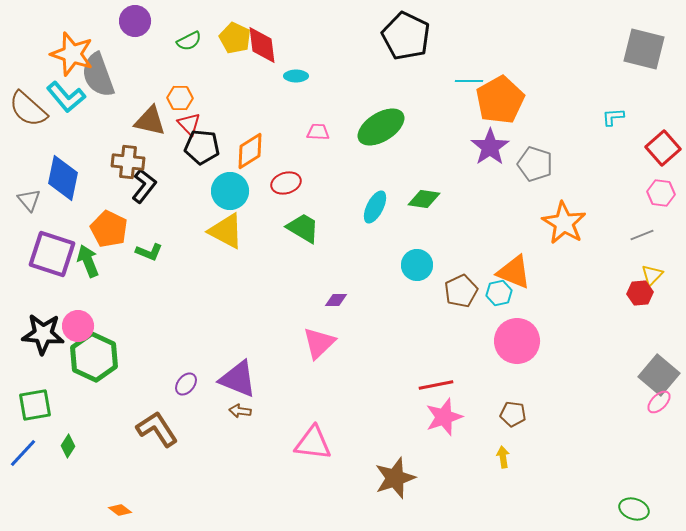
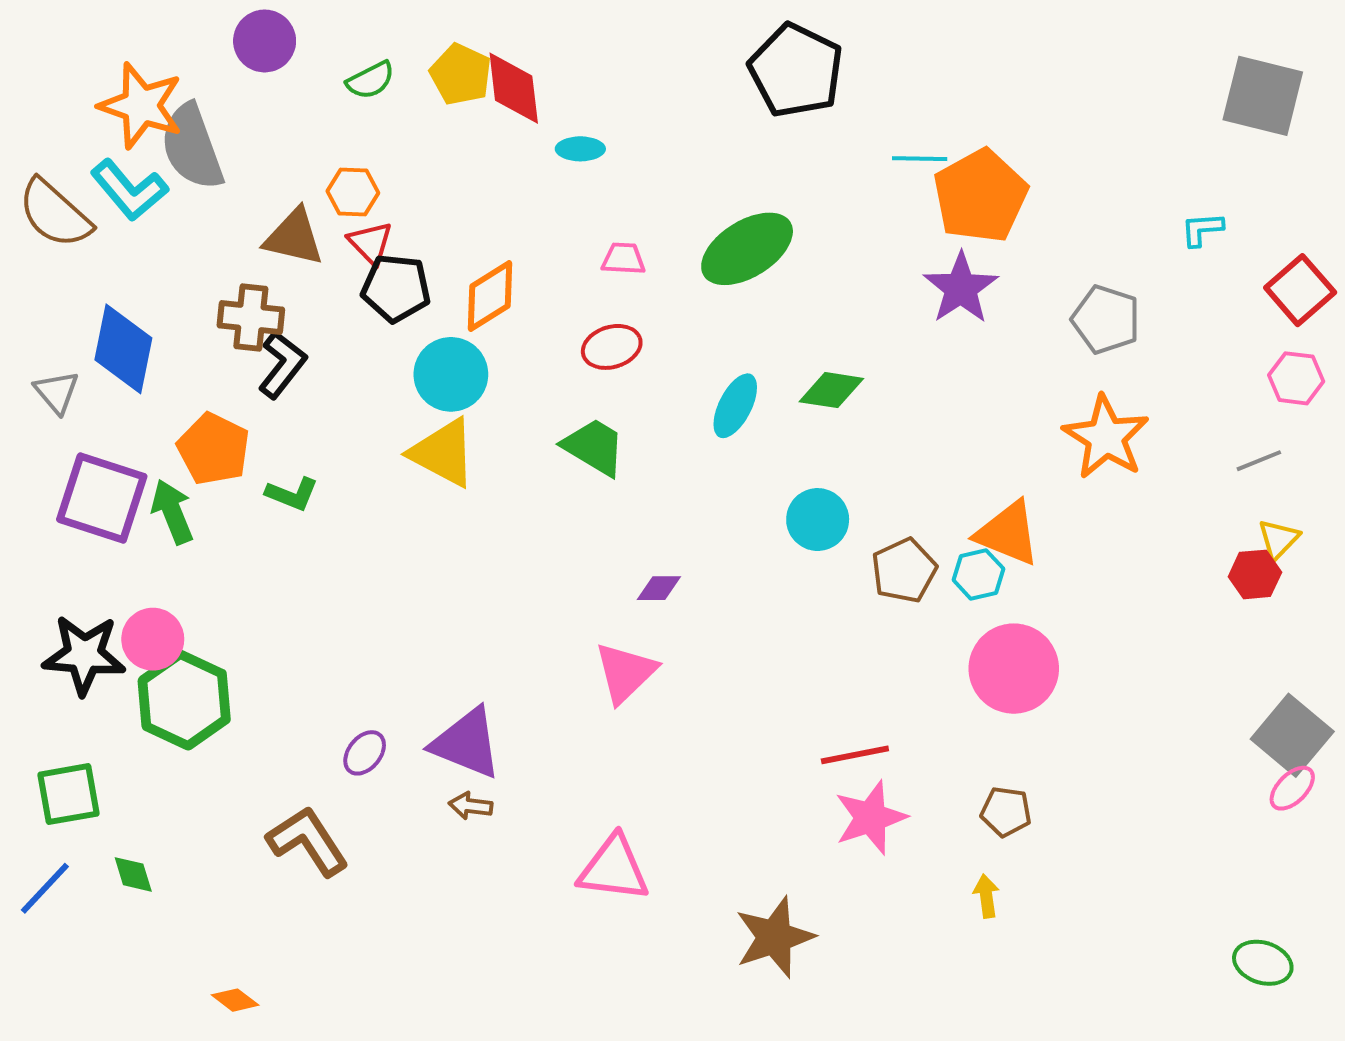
gray pentagon: (535, 164) -> (1106, 319), moved
red ellipse: (286, 183) -> (612, 347), moved
green diamond: (68, 446) -> (133, 874), turned -50
green ellipse: (634, 509) -> (1263, 963), moved

